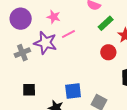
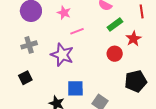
purple star: (45, 43) -> (62, 55), moved
black square: (29, 90) -> (25, 78), moved, turned -32

